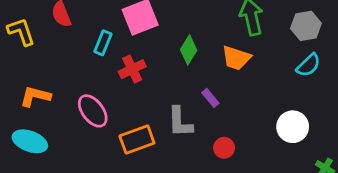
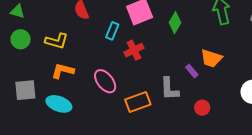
yellow L-shape: (21, 32) -> (57, 41), moved, turned 125
green diamond: (189, 50) -> (175, 23), moved
orange trapezoid: (236, 58) -> (211, 58), moved

